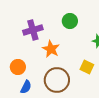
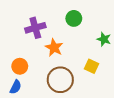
blue semicircle: (26, 87) -> (16, 87), moved

